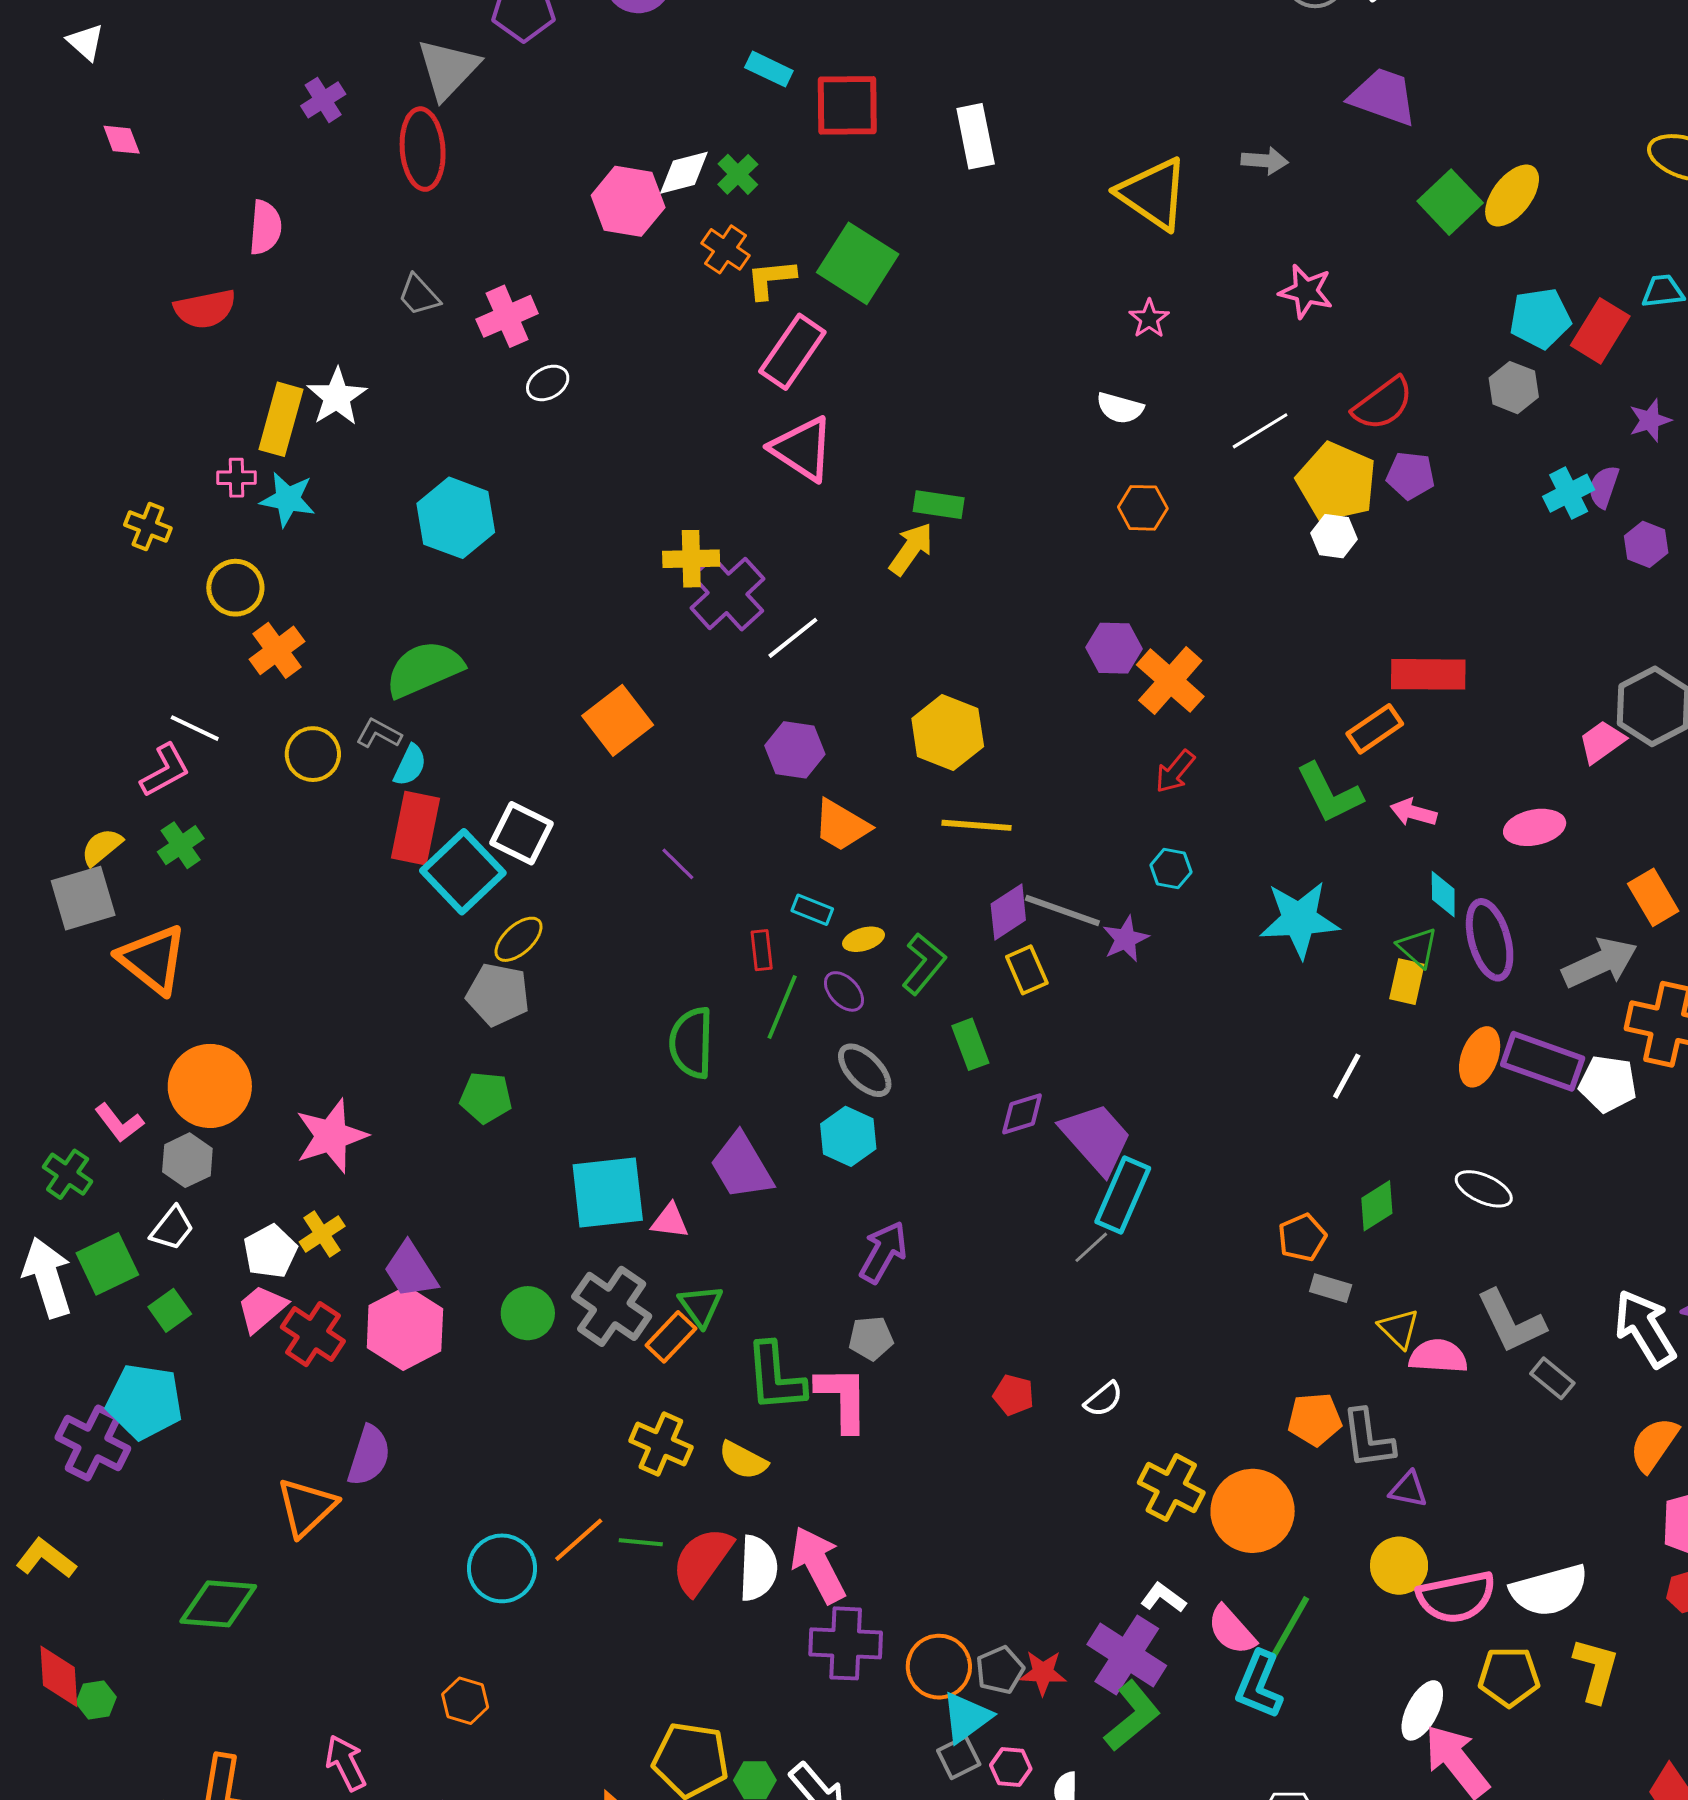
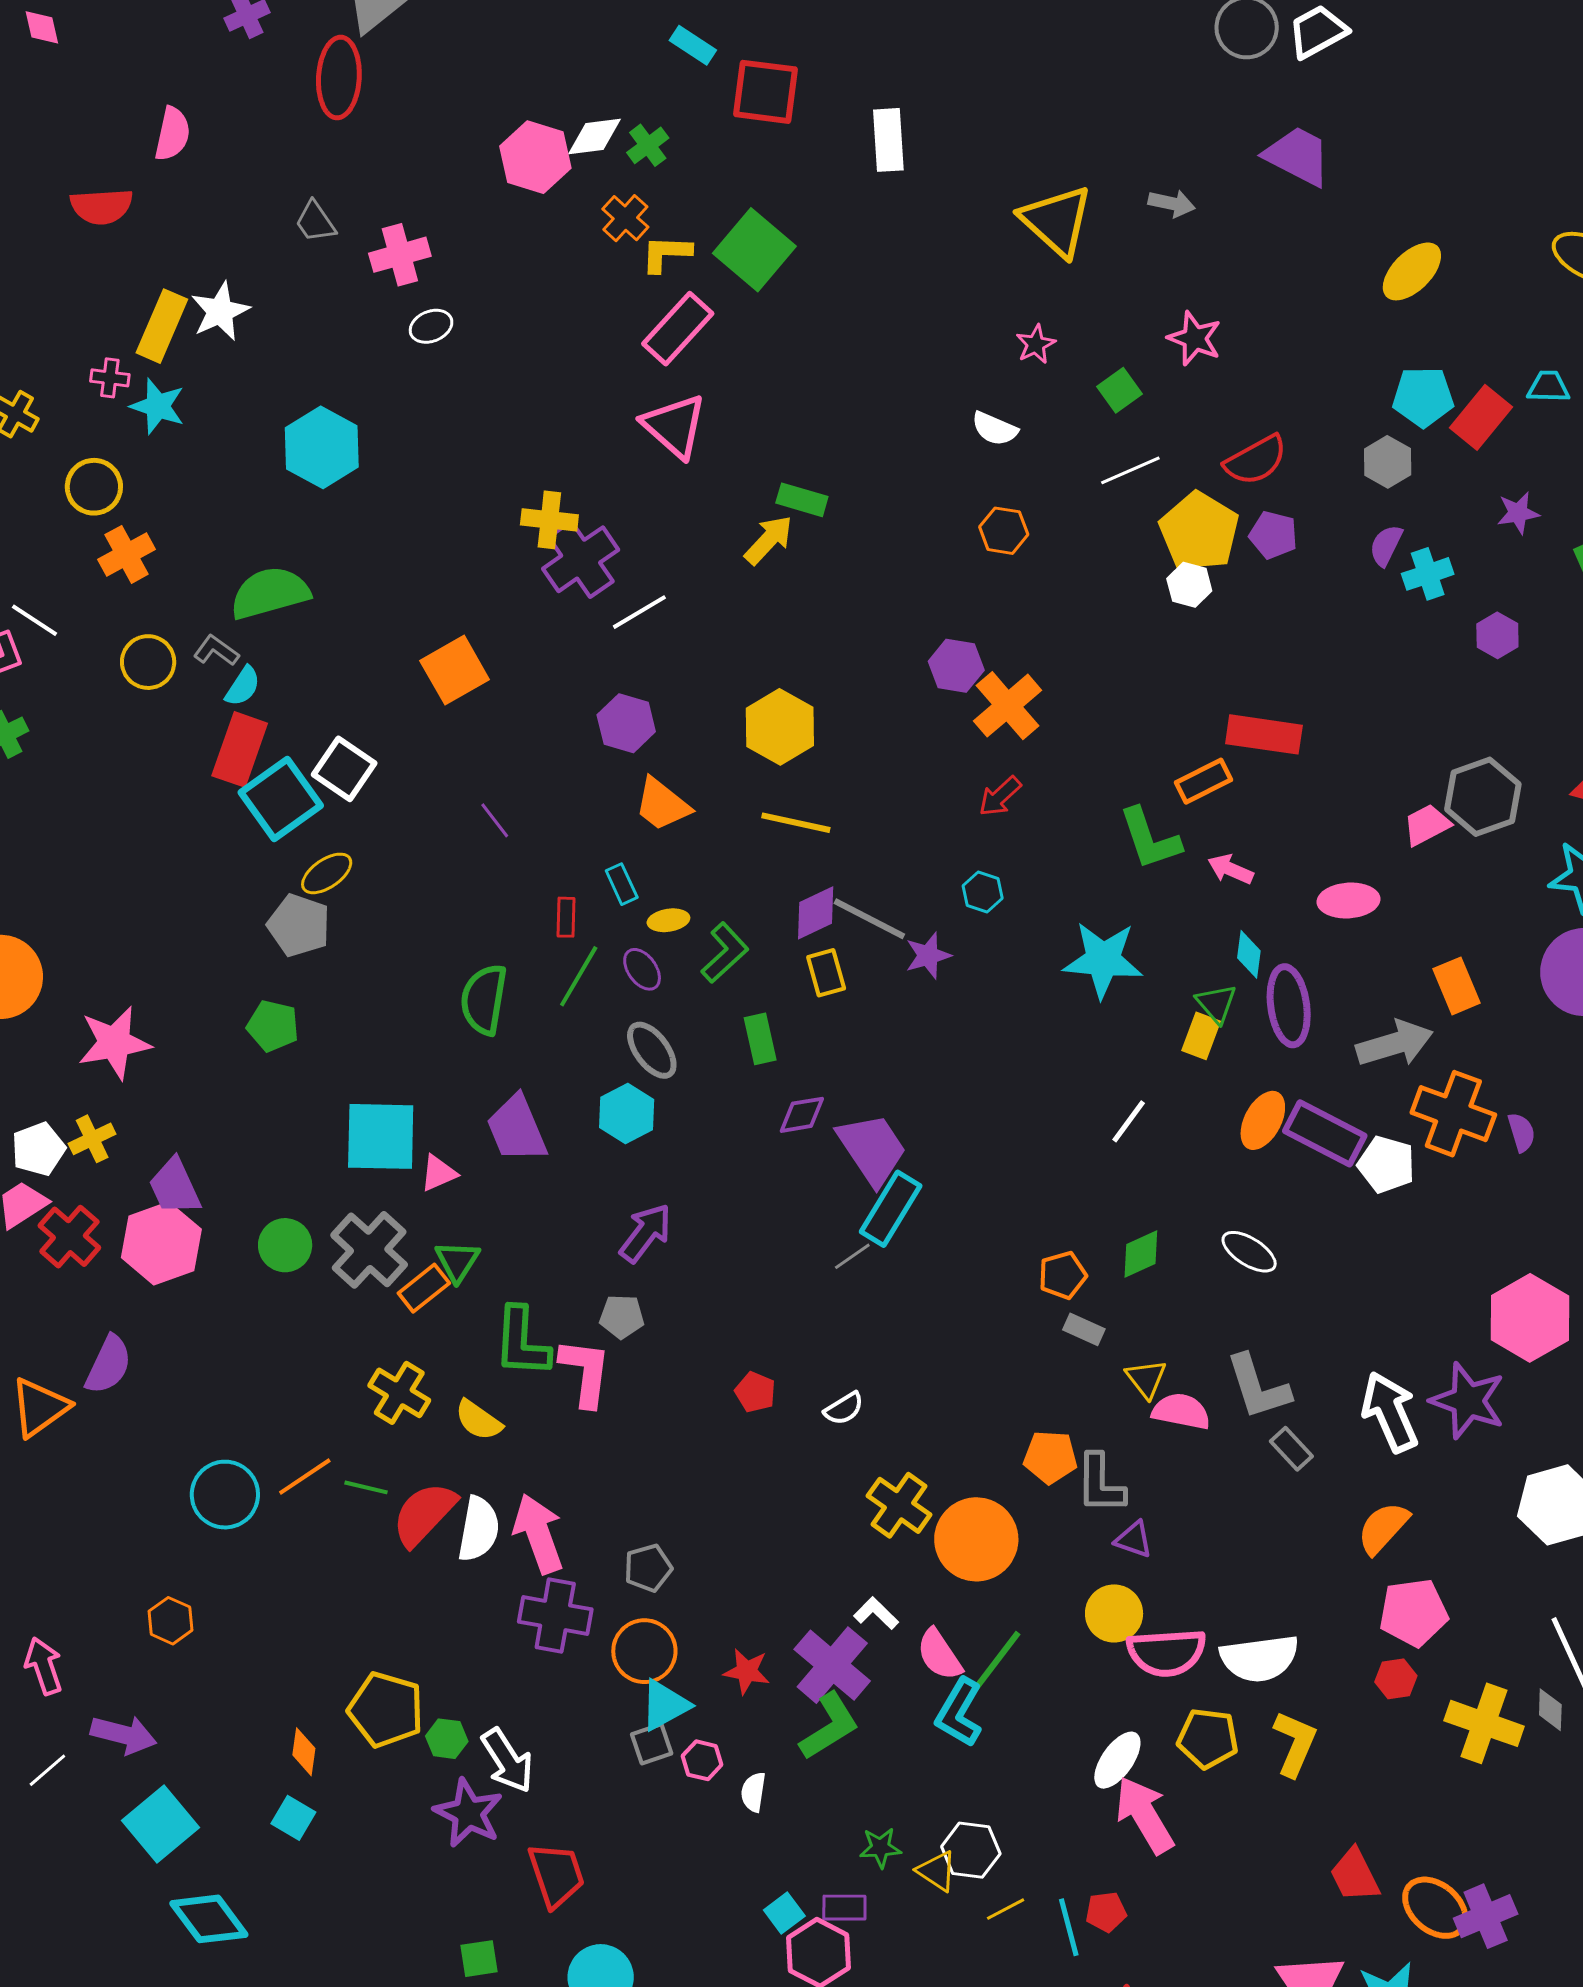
green square: (1450, 202) -> (1119, 390), moved, size x0.7
purple semicircle: (1604, 487) -> (1386, 545), moved
cyan rectangle: (812, 910) -> (622, 884), turned 36
pink triangle: (670, 1221) -> (438, 1173), turned -39
gray pentagon: (1000, 1670) -> (648, 1568), moved

